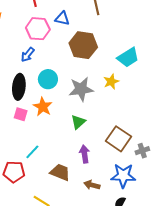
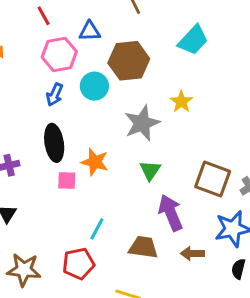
cyan trapezoid: (128, 57) -> (193, 40), moved
cyan circle: (48, 79) -> (94, 86), moved
purple arrow: (84, 154) -> (171, 213), size x1.4

